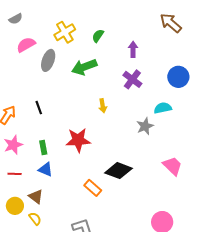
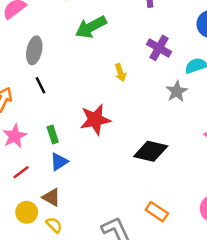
gray ellipse: (48, 60) -> (34, 50), moved
purple cross: (132, 79) -> (159, 48), moved
blue triangle: (45, 169) -> (59, 162), turned -49
red line: (15, 174) -> (21, 172), turned -32
orange rectangle: (93, 188) -> (157, 212), moved

